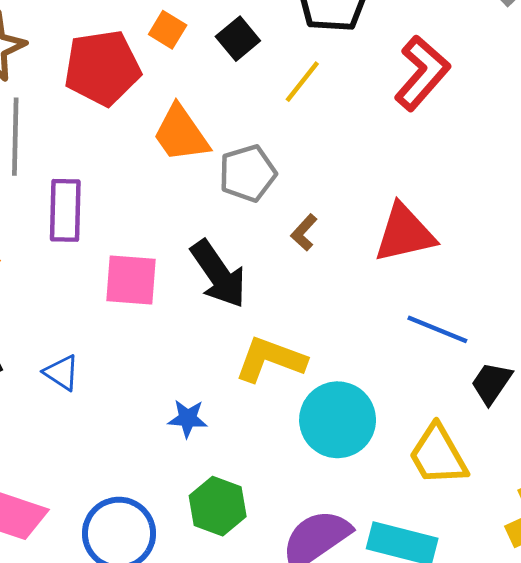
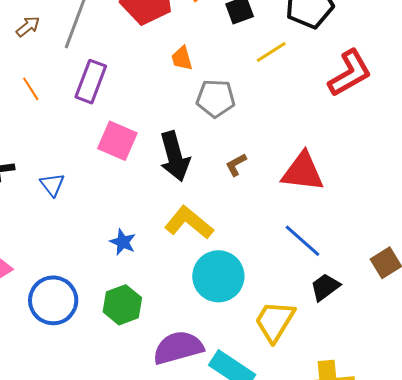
orange trapezoid: (181, 134) -> (182, 58), size x0.6
brown L-shape: (304, 232) -> (236, 165), moved
yellow trapezoid: (438, 455) -> (275, 321), turned 42

